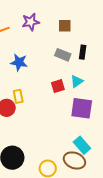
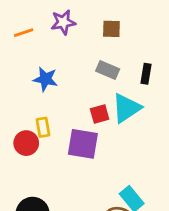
black rectangle: (83, 52) -> (146, 74), moved
cyan triangle: (77, 81) -> (126, 108), size x1.6
purple square: (82, 108) -> (83, 144), moved

